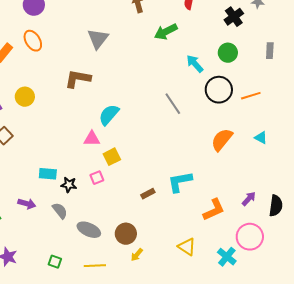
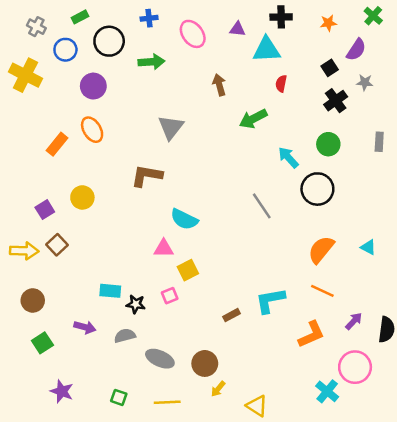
orange line: (251, 96) -> (322, 291), moved, turned 42
cyan semicircle: (109, 115) -> (184, 219), turned -105
gray semicircle: (60, 211) -> (125, 336), turned -66
yellow triangle: (187, 247) -> (257, 406), moved

